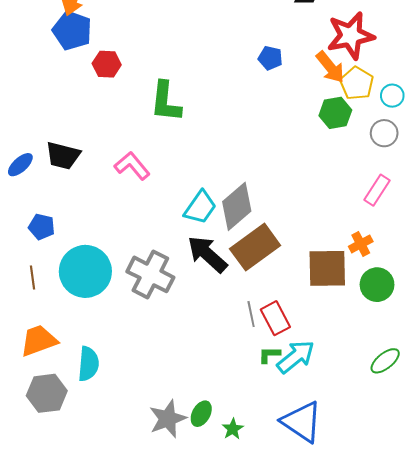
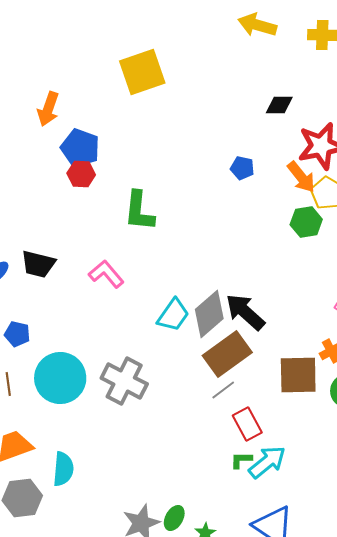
blue pentagon: (72, 31) -> (80, 148), moved
black arrow: (207, 254) -> (245, 312), moved
gray line: (251, 314) -> (223, 390), moved, turned 65

